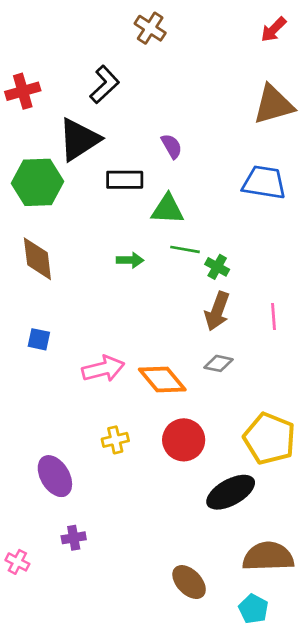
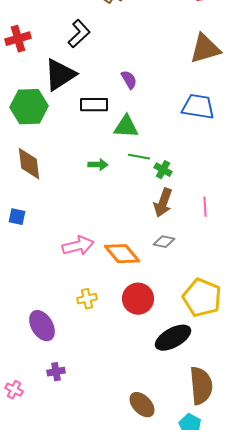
blue square: (39, 339) -> (17, 217), moved
brown semicircle: (268, 557) -> (201, 386), turned 87

